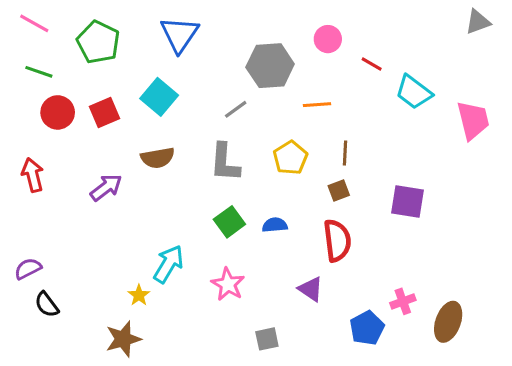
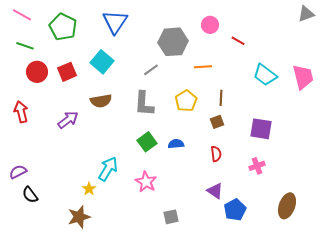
cyan trapezoid: (414, 92) -> (265, 75), moved
red semicircle: (337, 241) -> (216, 154), size x0.6
purple triangle: (311, 289) -> (215, 191), moved
pink cross: (403, 301) -> (257, 166), moved

